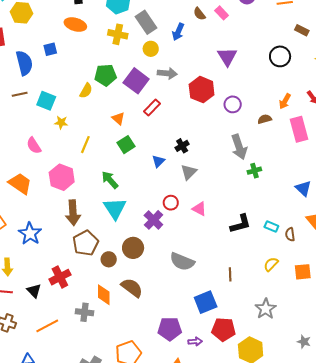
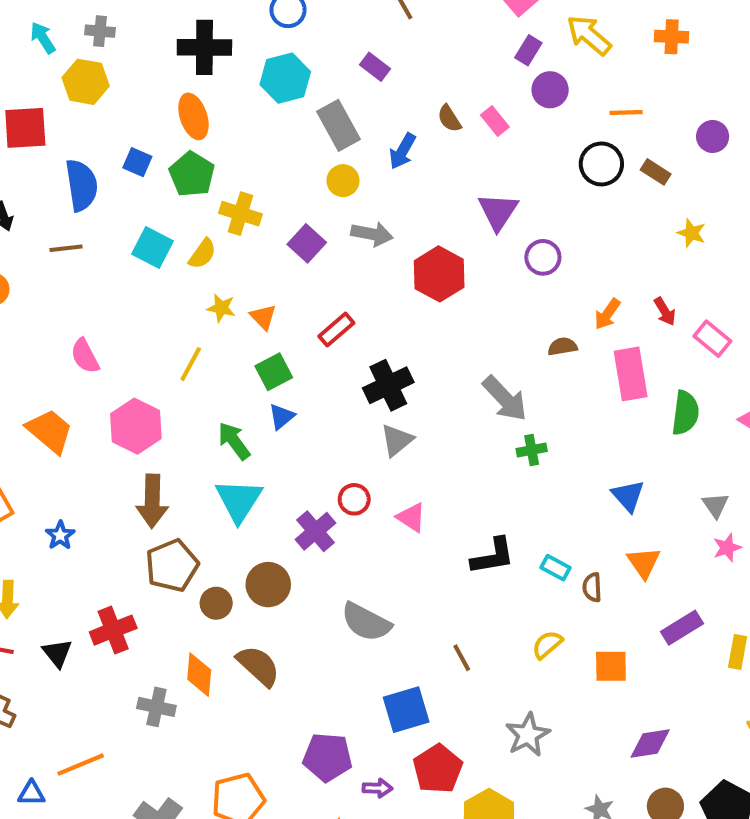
orange ellipse: (75, 25) -> (193, 116), turned 50
yellow cross: (118, 34) -> (240, 214), moved
blue square: (50, 49) -> (137, 162), turned 32
black circle: (280, 56) -> (601, 164), moved
green pentagon: (106, 75) -> (192, 174), moved, turned 30
purple square: (136, 81) -> (307, 243), size x0.7
cyan square: (46, 101) -> (152, 248), moved
purple circle: (233, 104) -> (543, 257), moved
red rectangle: (152, 107) -> (336, 330), moved
yellow star: (61, 122) -> (221, 308), moved
black cross: (182, 146) -> (388, 385), size x1.6
gray arrow: (239, 147) -> (505, 399), turned -30
blue triangle: (158, 161) -> (282, 417), moved
blue star: (30, 234) -> (60, 535), size x0.6
brown line: (230, 274) -> (462, 658), turned -32
orange line: (47, 326) -> (81, 765), moved
red pentagon: (224, 329) -> (438, 769), turned 30

